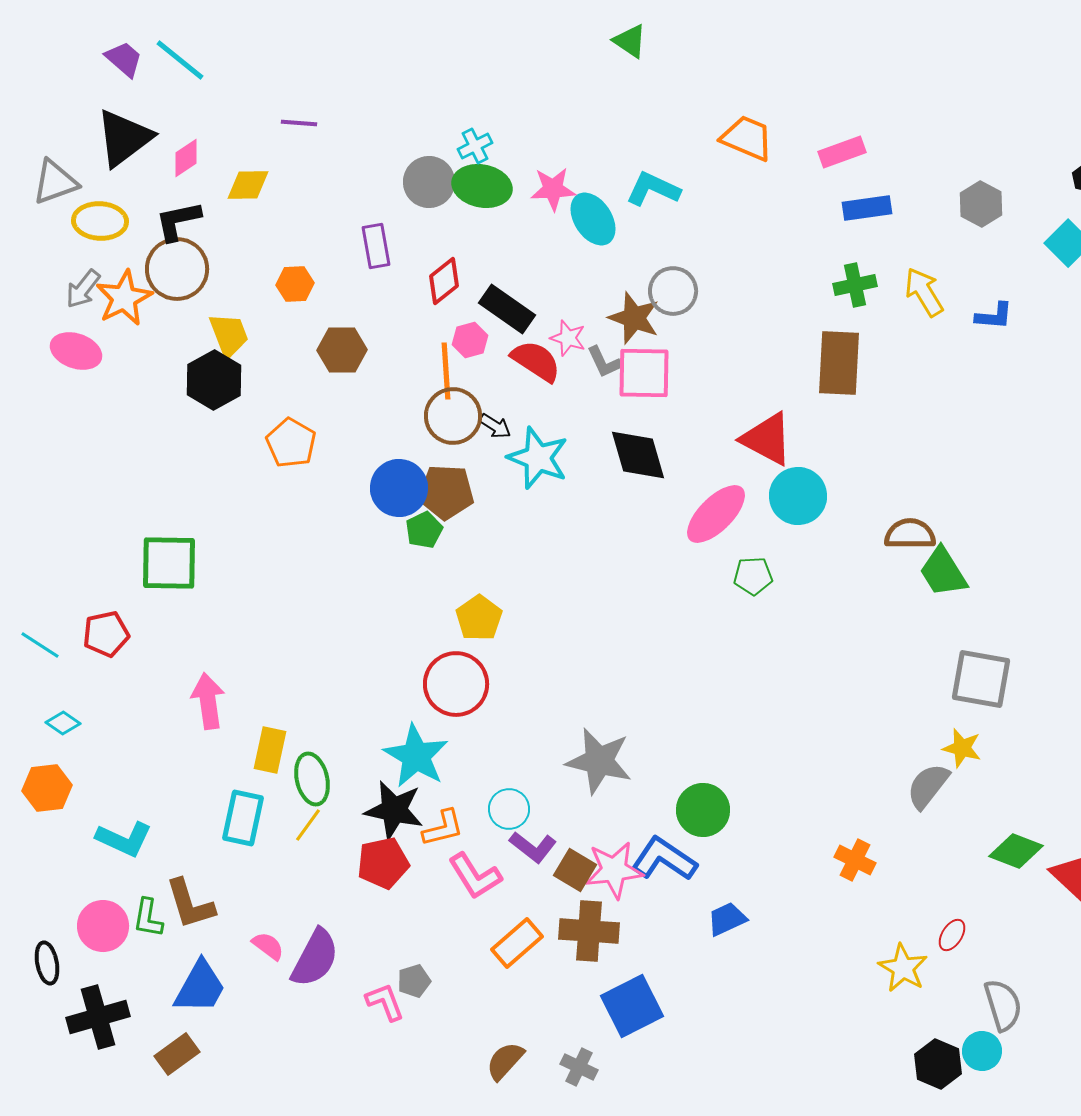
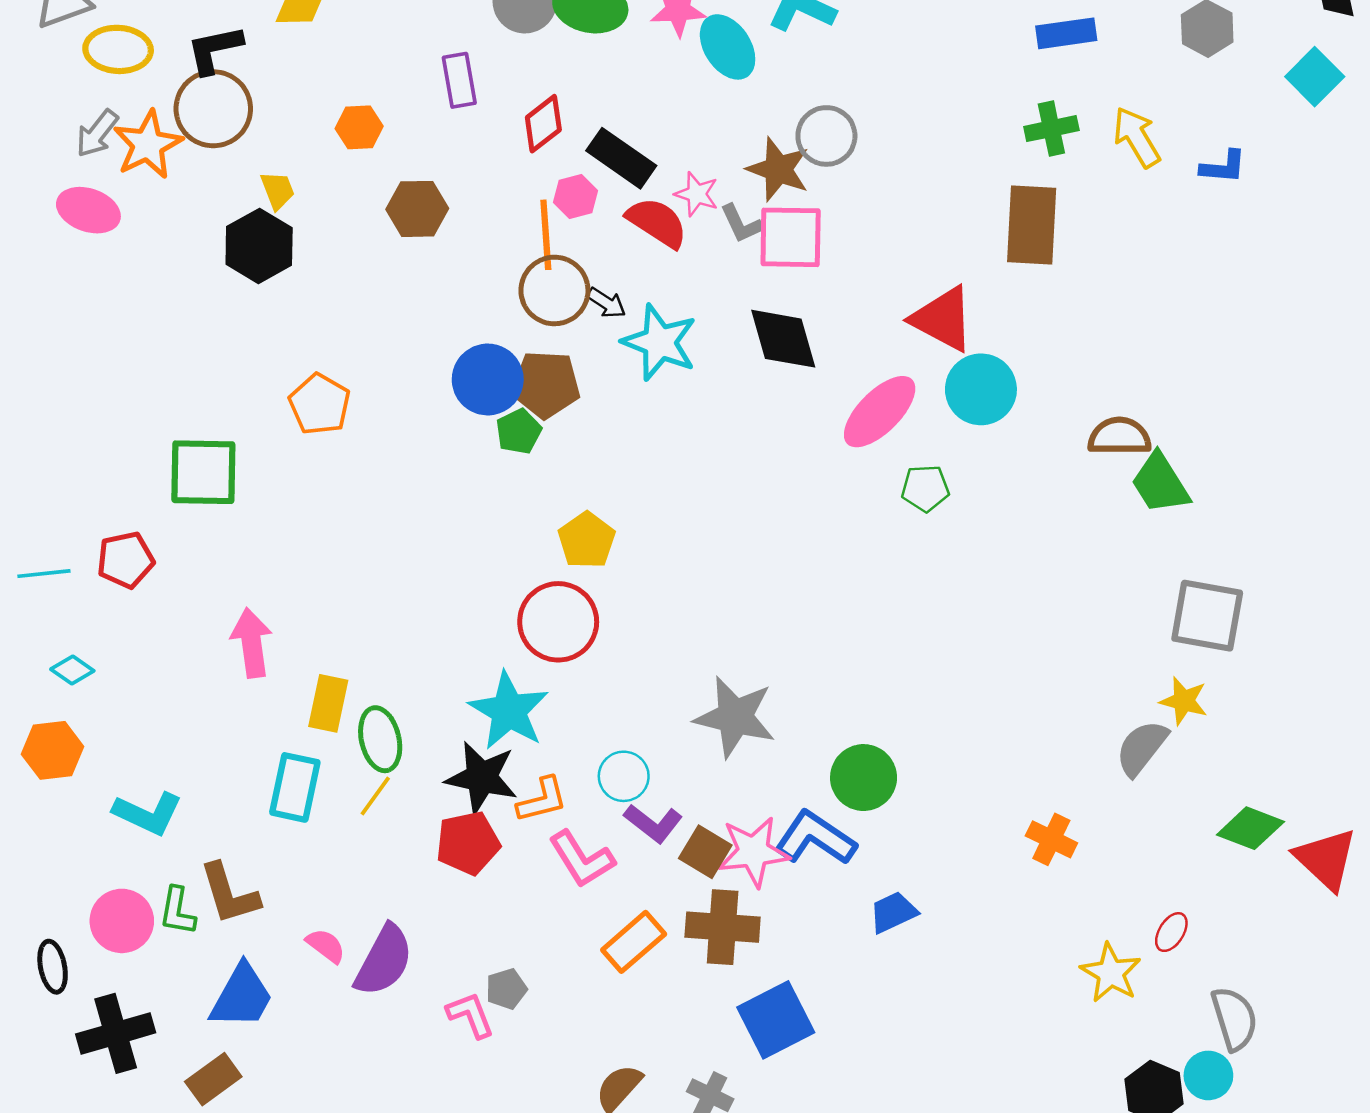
yellow trapezoid: (229, 335) -> (278, 190), size x0.7
orange pentagon: (291, 443) -> (320, 404), moved
cyan line: (40, 645) -> (44, 574), turned -39

